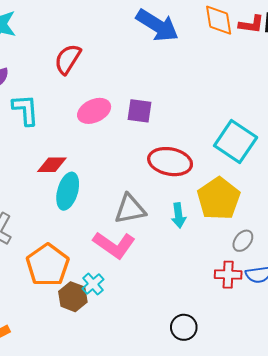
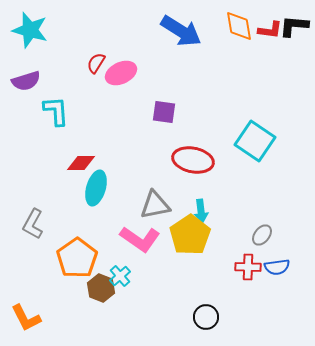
red semicircle: (68, 59) -> (96, 63), size x0.7
pink ellipse: (94, 111) -> (121, 73), moved
yellow pentagon: (219, 199) -> (190, 235), moved

